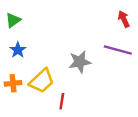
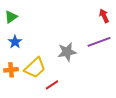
purple line: (118, 50) -> (99, 42), turned -35
red line: (62, 101) -> (52, 85), turned 48

